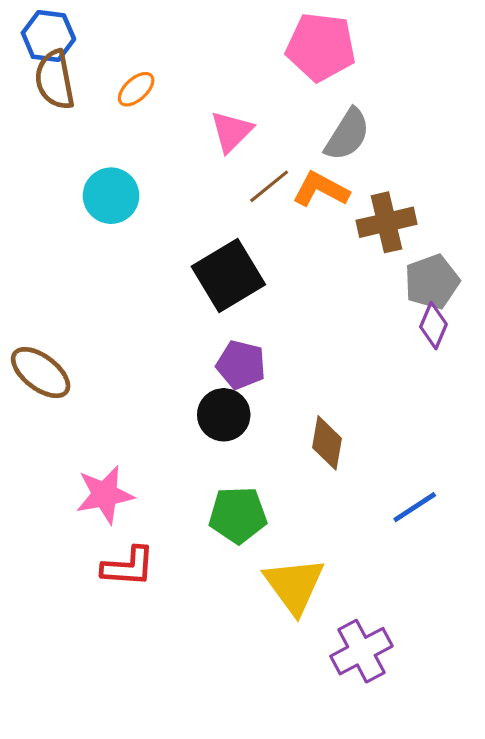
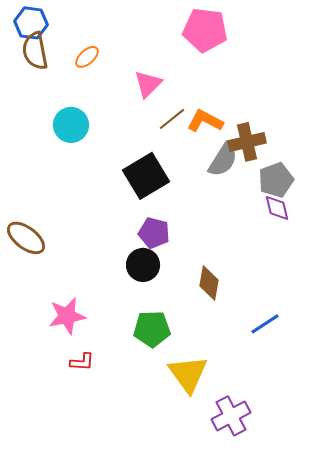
gray semicircle: (347, 135) -> (223, 160), moved
purple diamond: (433, 326) -> (277, 208), turned -36
red L-shape: (128, 567) -> (82, 362), size x0.7

